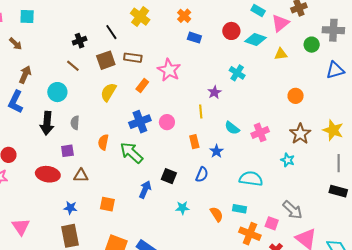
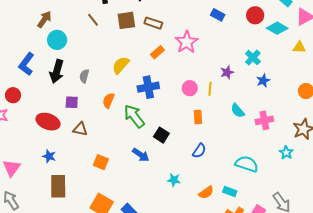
cyan circle: (57, 92) -> (57, 40), moved
yellow semicircle: (108, 92) -> (121, 65), moved
blue L-shape: (16, 102) -> (26, 64), moved
pink circle: (167, 122) -> (190, 88), moved
blue star: (216, 151) -> (263, 81), moved
black square: (169, 176) -> (161, 135), moved
blue arrow: (145, 189) -> (141, 155), turned 90
blue star: (70, 208) -> (49, 156), moved
orange semicircle: (217, 214) -> (206, 193), turned 77

